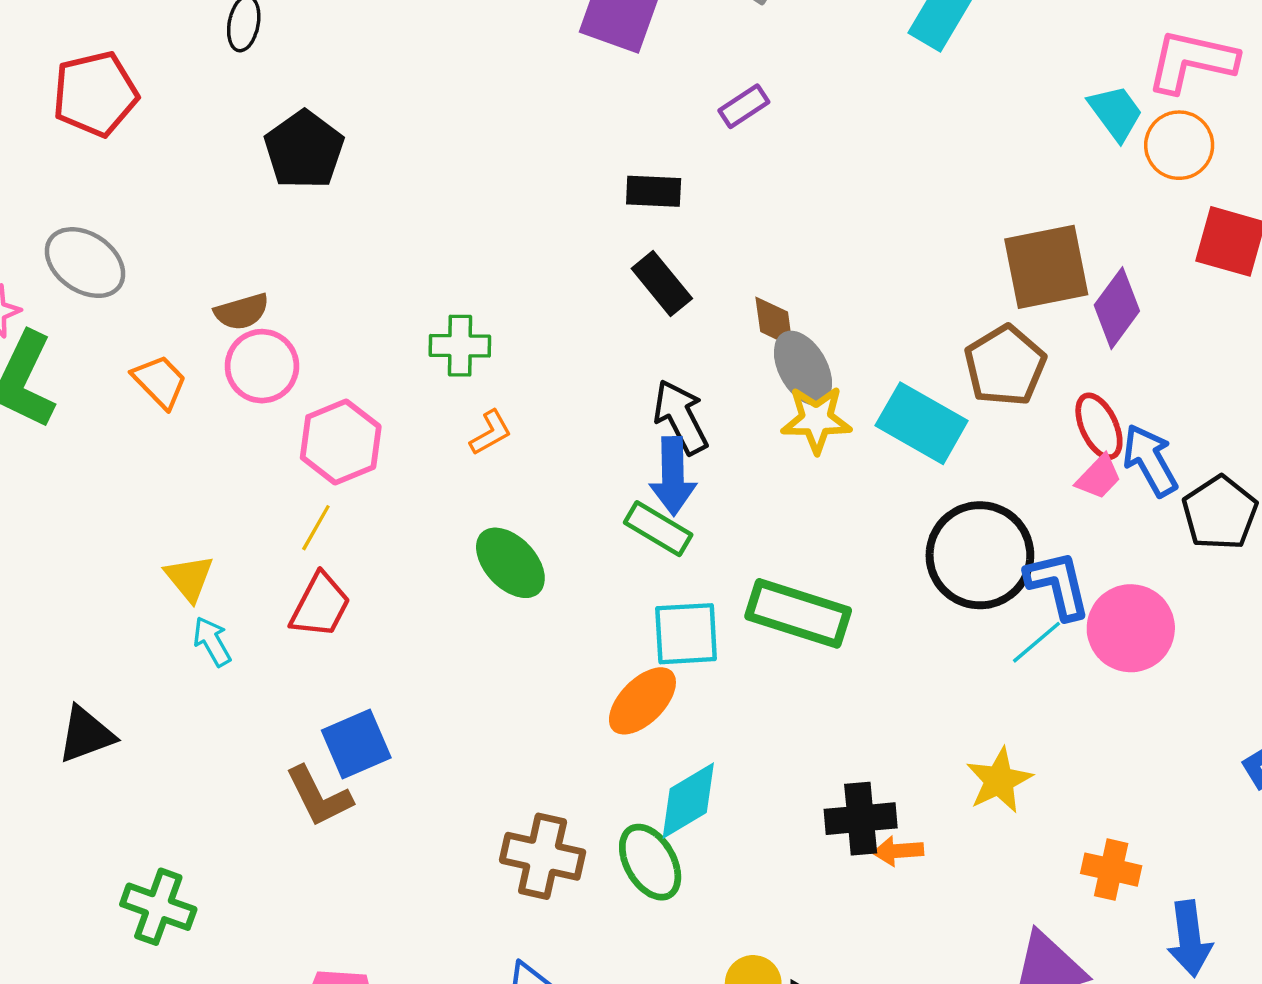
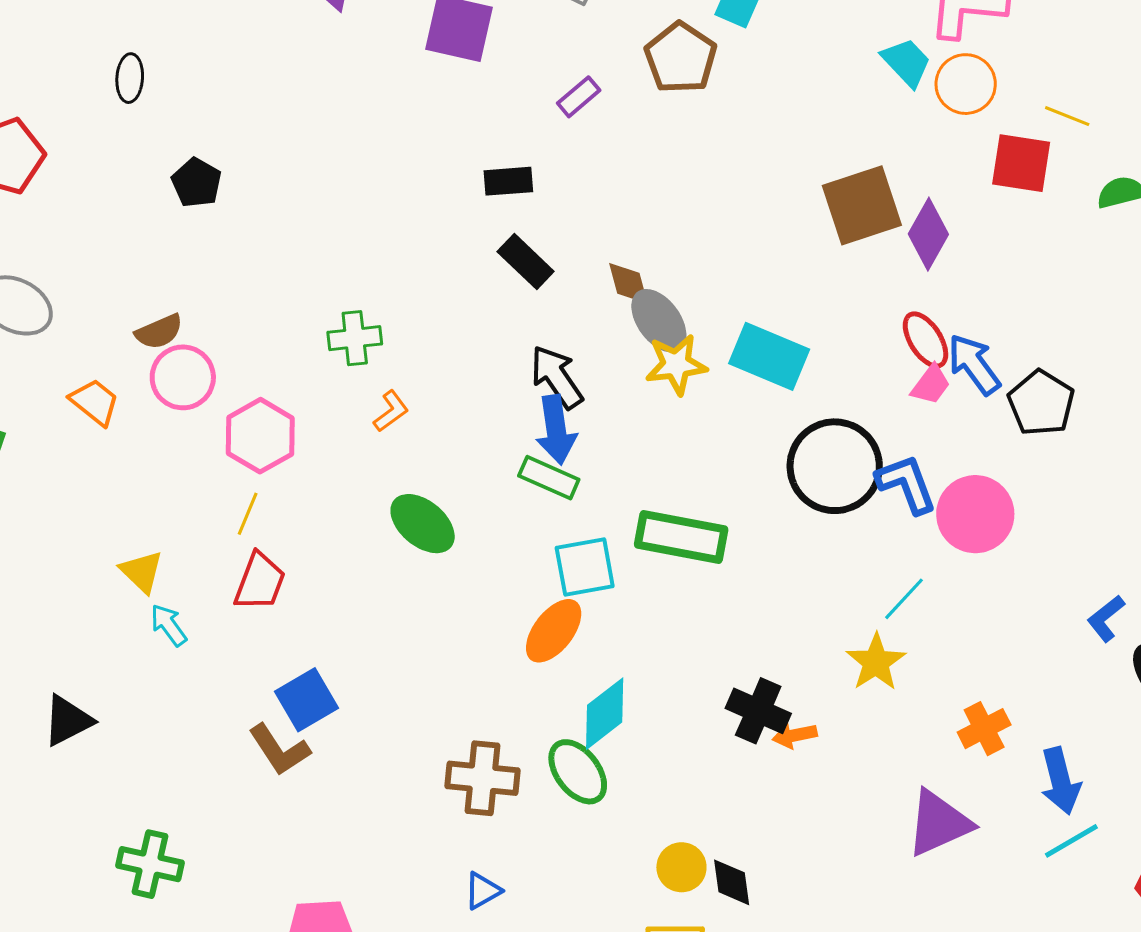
black pentagon: (304, 150) -> (196, 183), size x0.7
brown pentagon: (1005, 366) -> (681, 58), moved
cyan line: (1036, 642) -> (904, 599), moved
black cross: (861, 819) -> (758, 711), turned 36
orange cross: (1111, 870) -> (984, 729), turned -33

